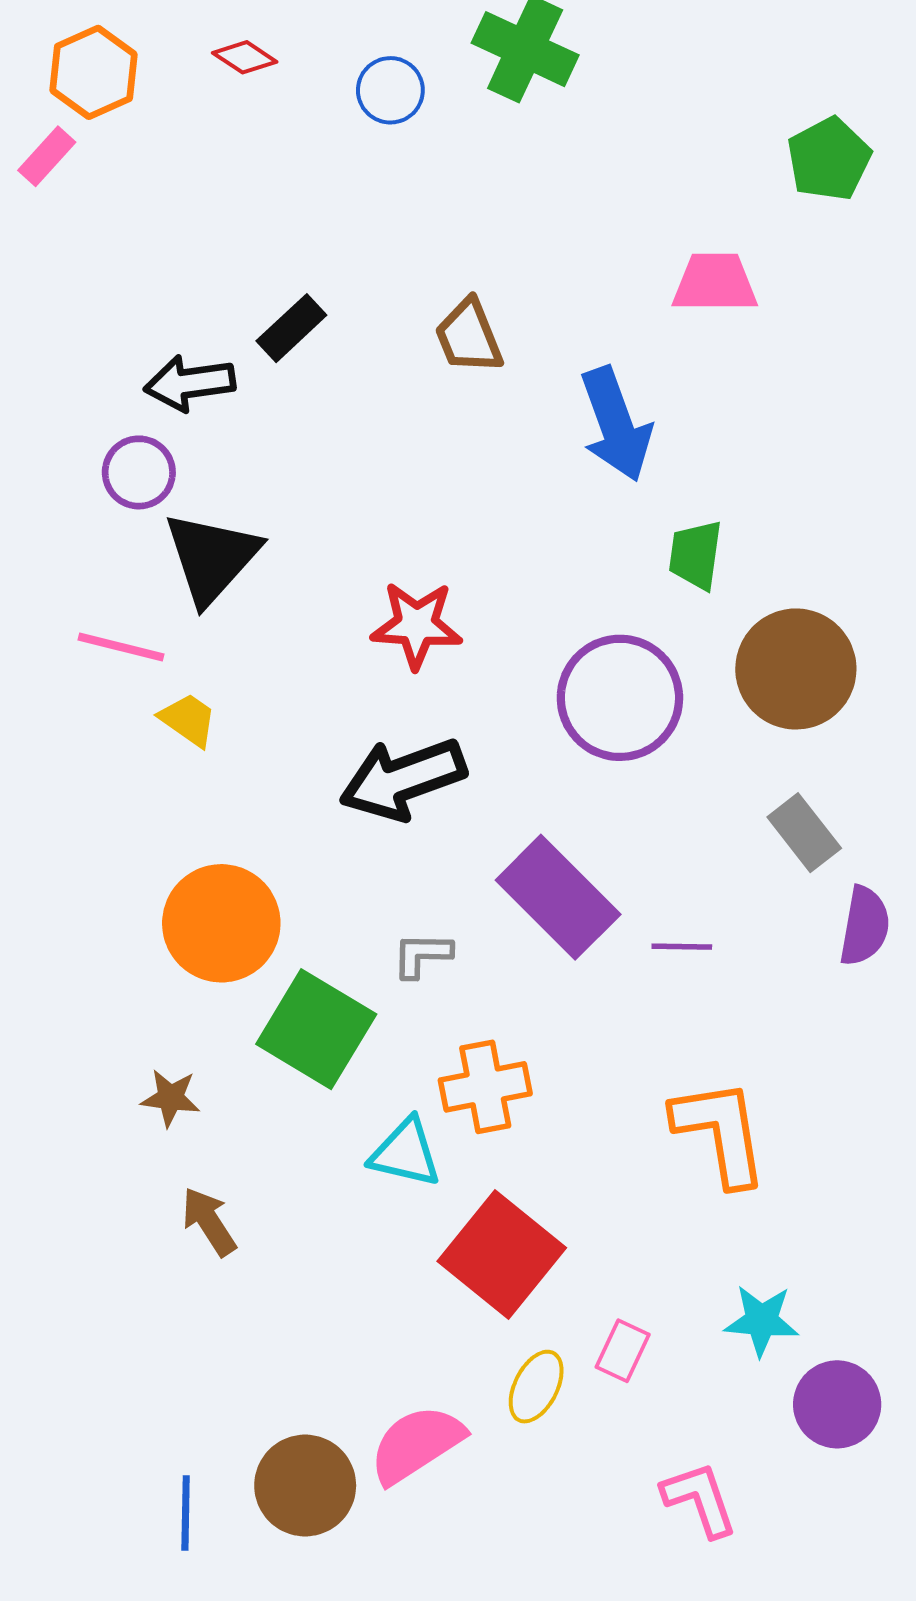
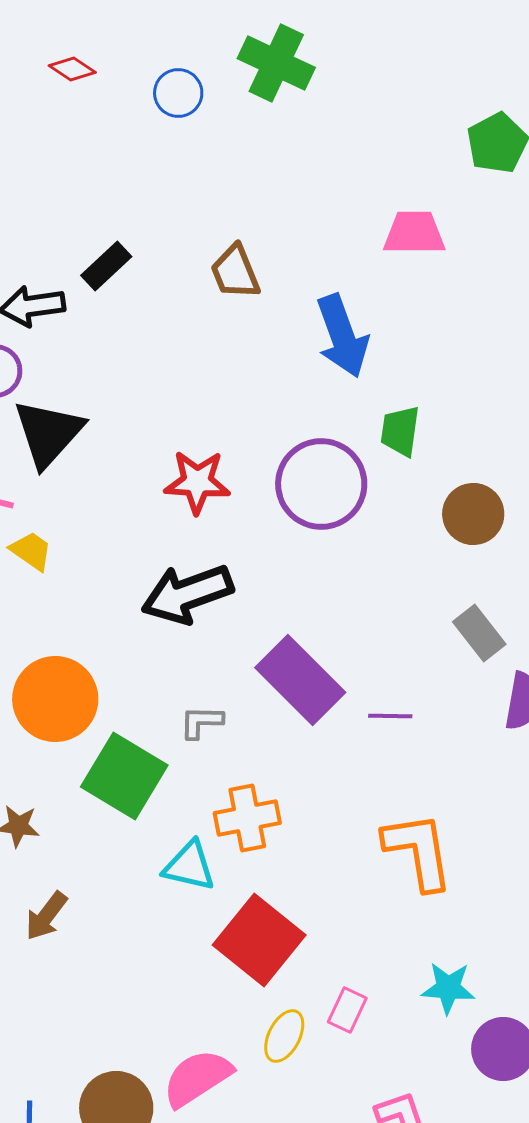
brown circle: (796, 669) -> (473, 514), size x0.7
purple circle: (620, 698) -> (321, 484), moved
brown arrow: (209, 1222) -> (46, 916), turned -110

